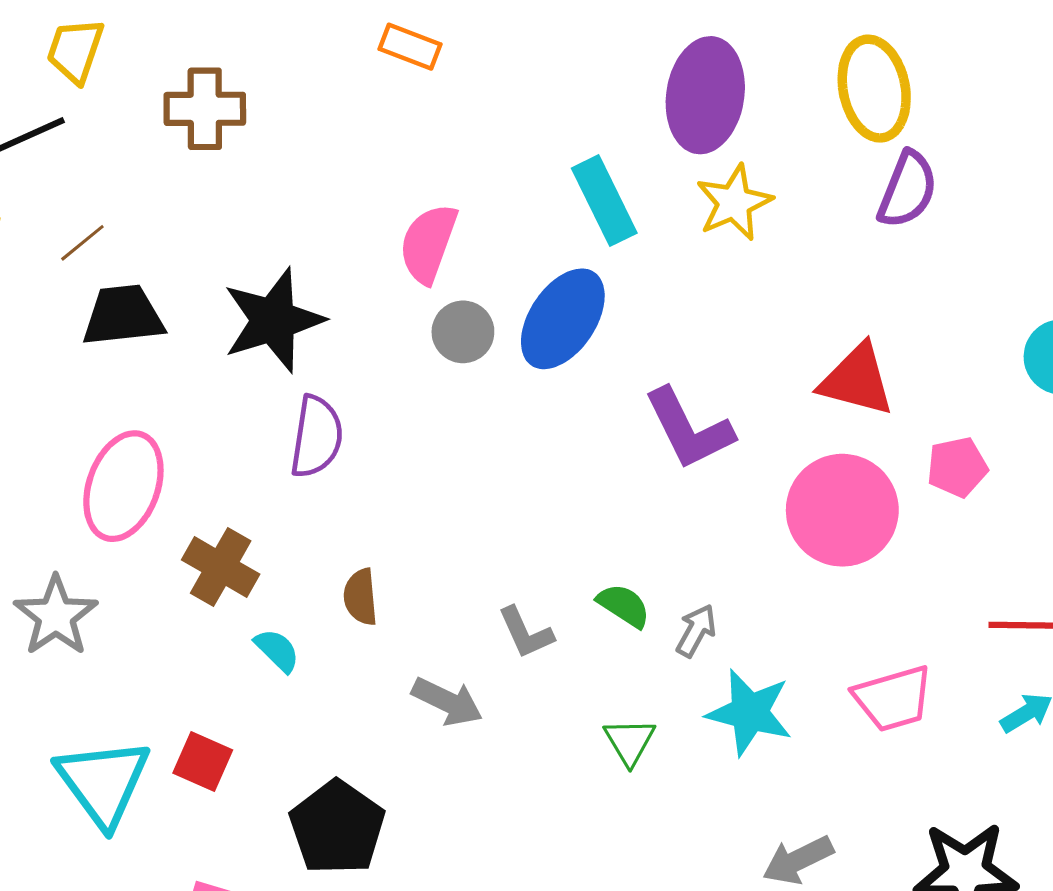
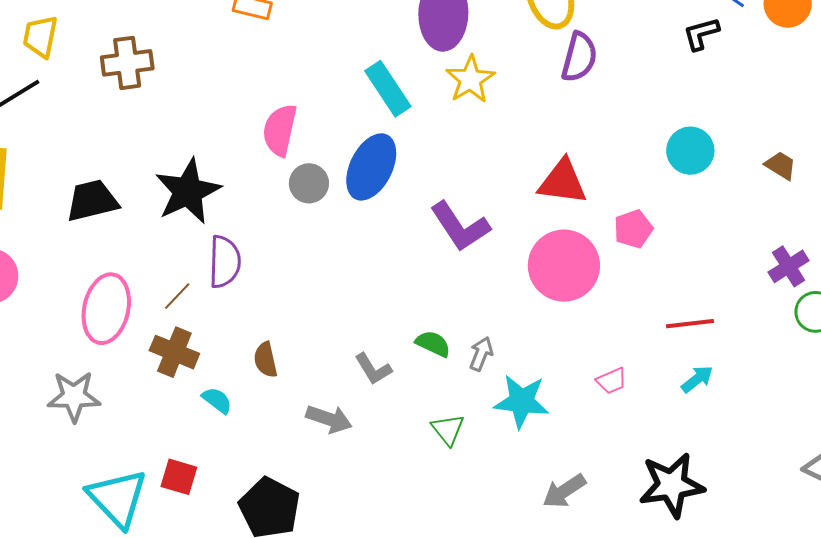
brown line: (82, 243) -> (177, 296), moved
gray star: (56, 616) -> (74, 396), turned -30
pink trapezoid: (893, 698) -> (611, 381), size x0.6

